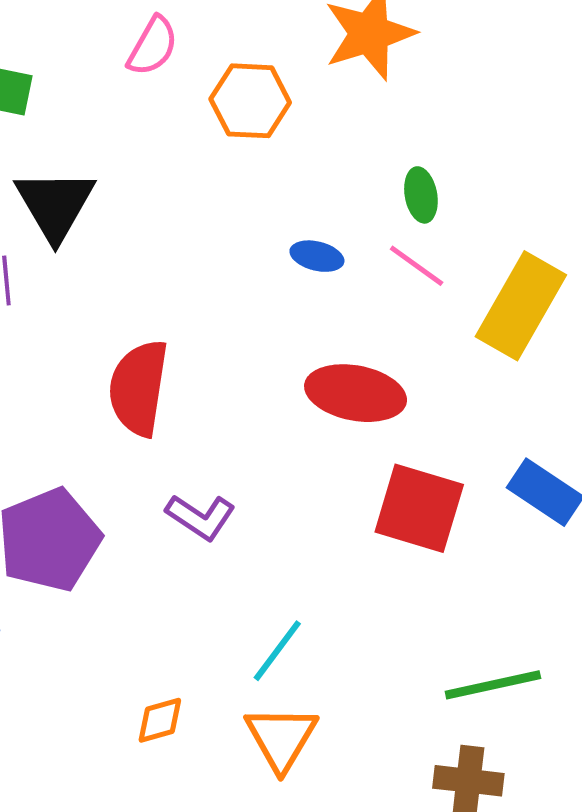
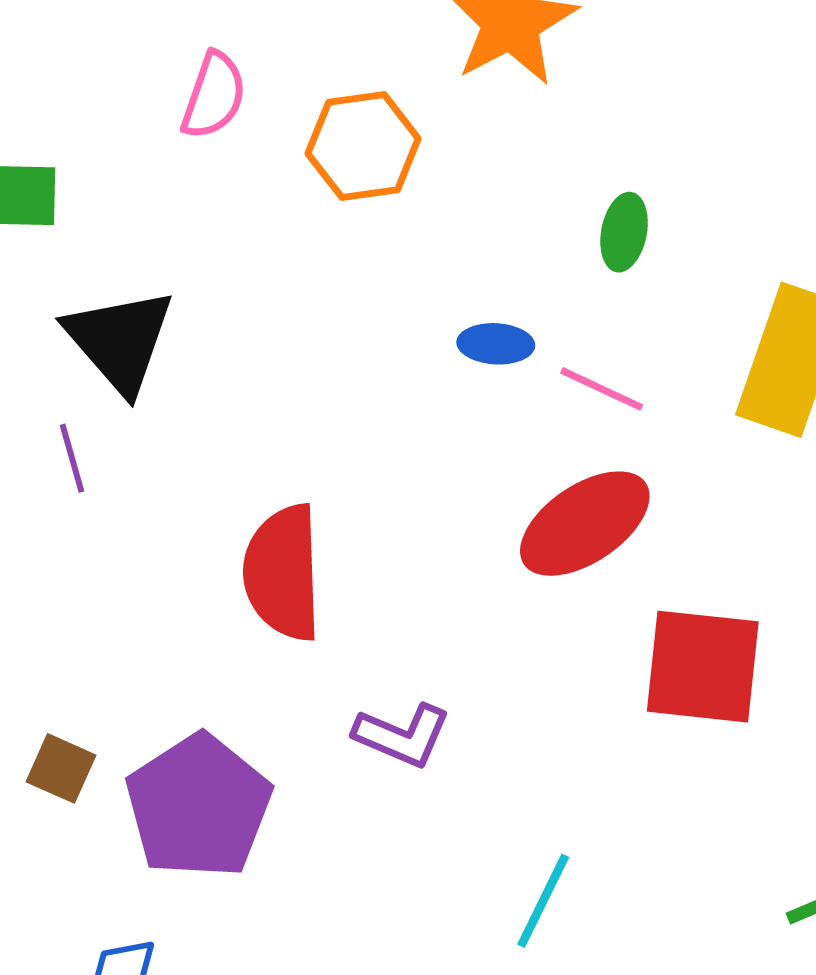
green ellipse: (421, 195) -> (624, 232), turned 32
pink line: (417, 266) -> (602, 389), moved
red ellipse: (356, 393) -> (585, 524), turned -34

